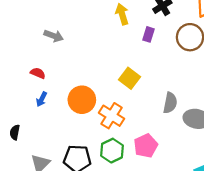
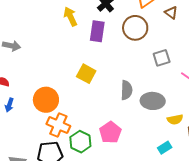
purple rectangle: (149, 34) -> (97, 31), size x1.5
orange cross: (112, 116) -> (58, 125), moved

